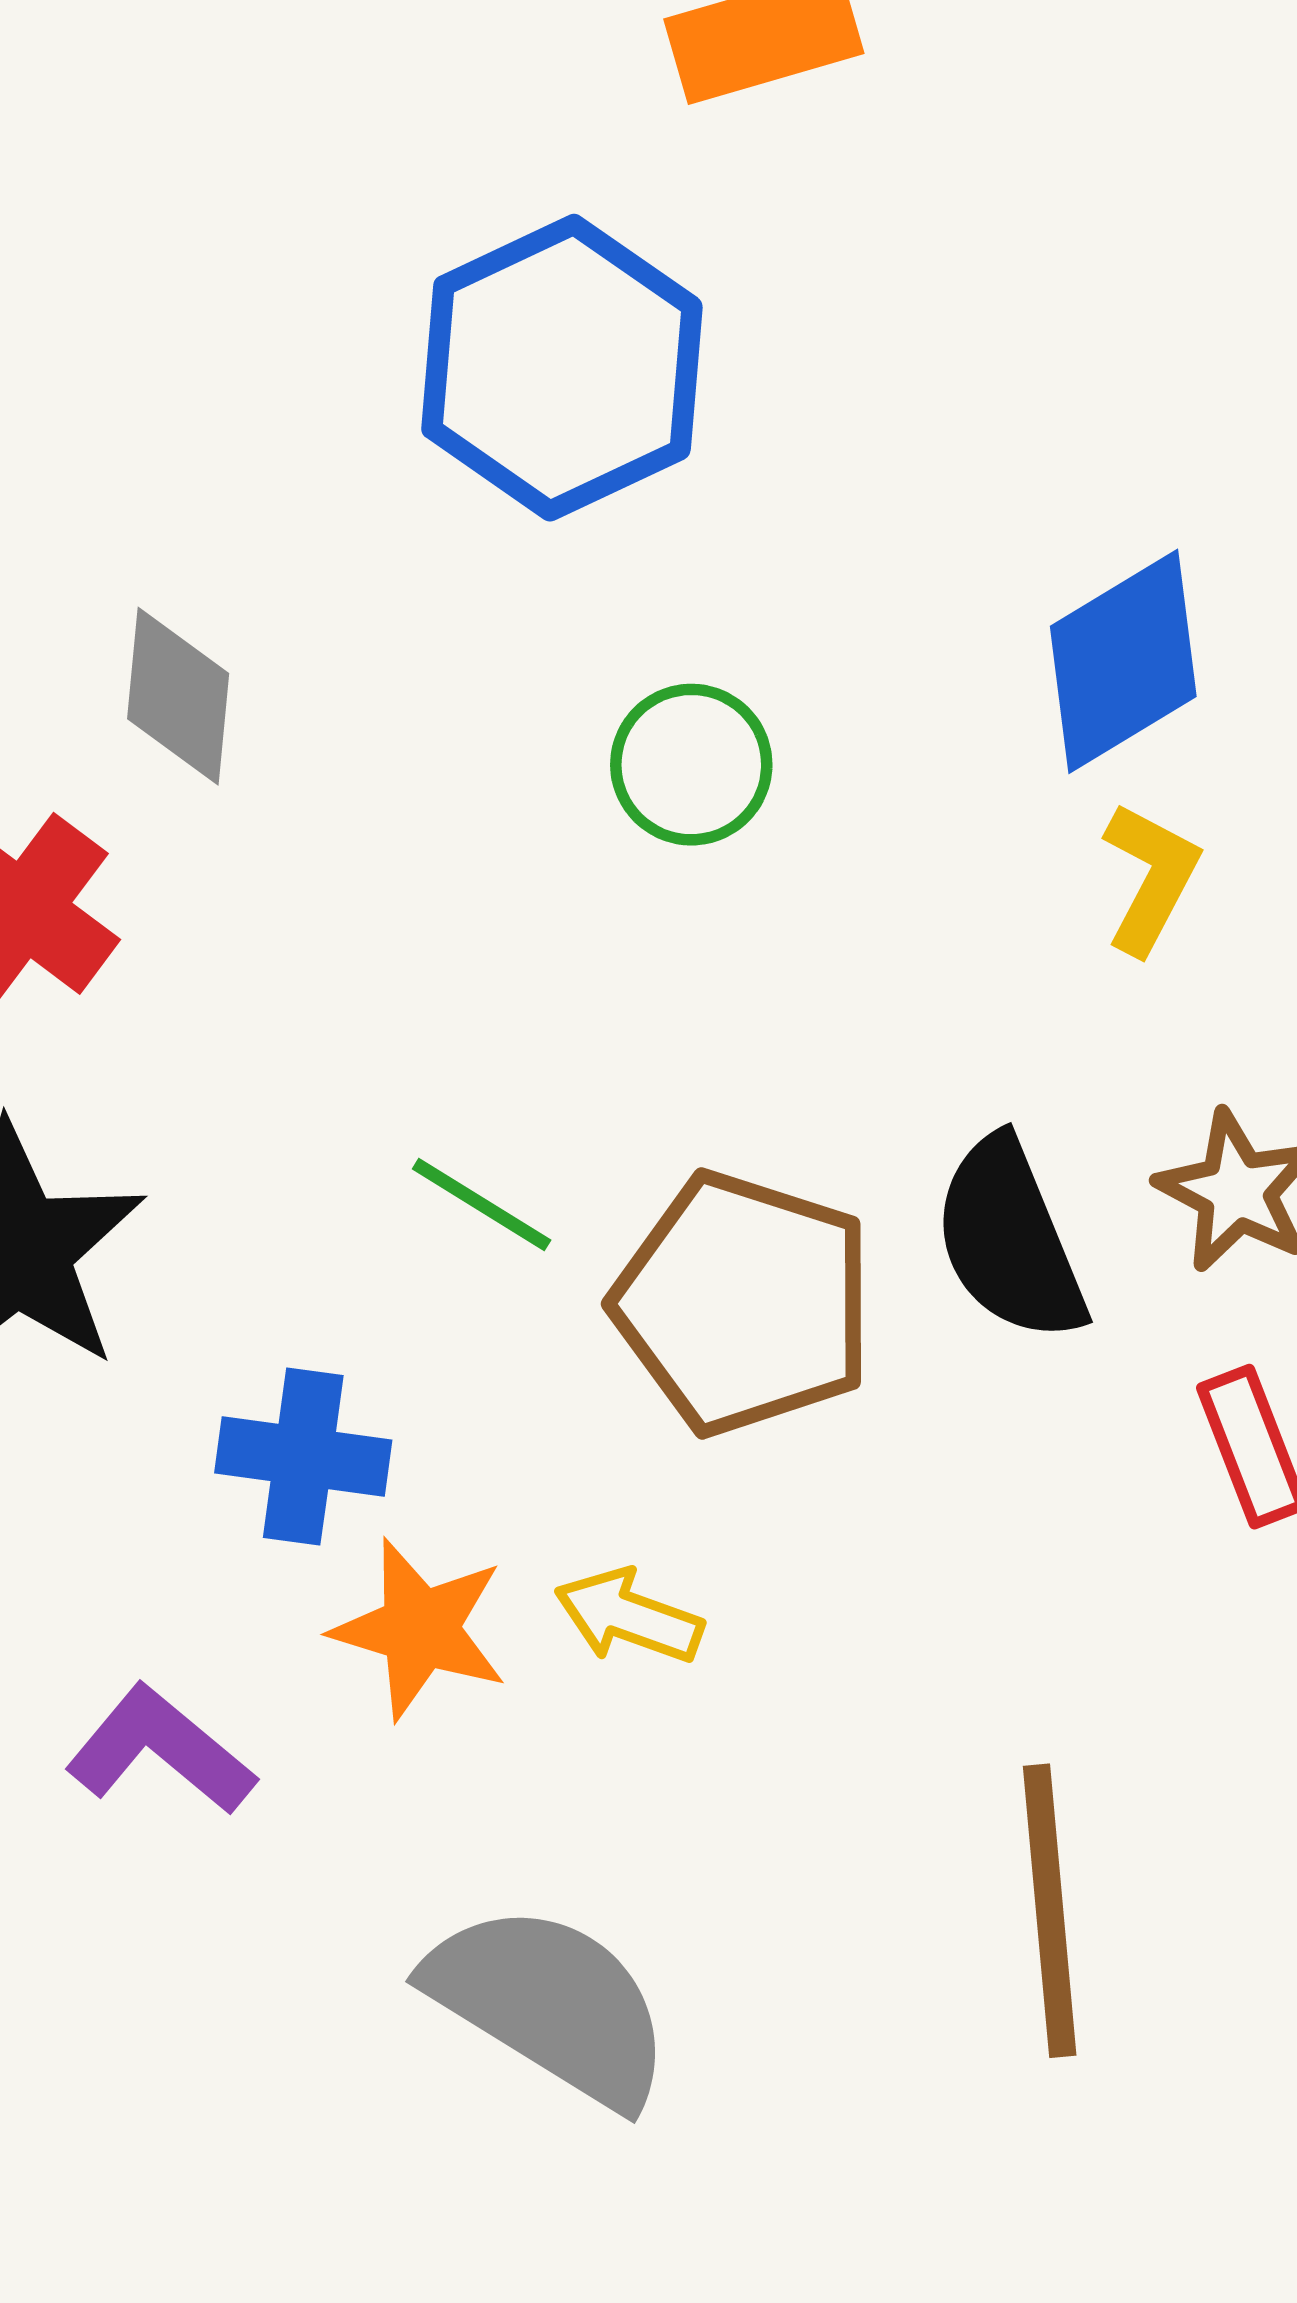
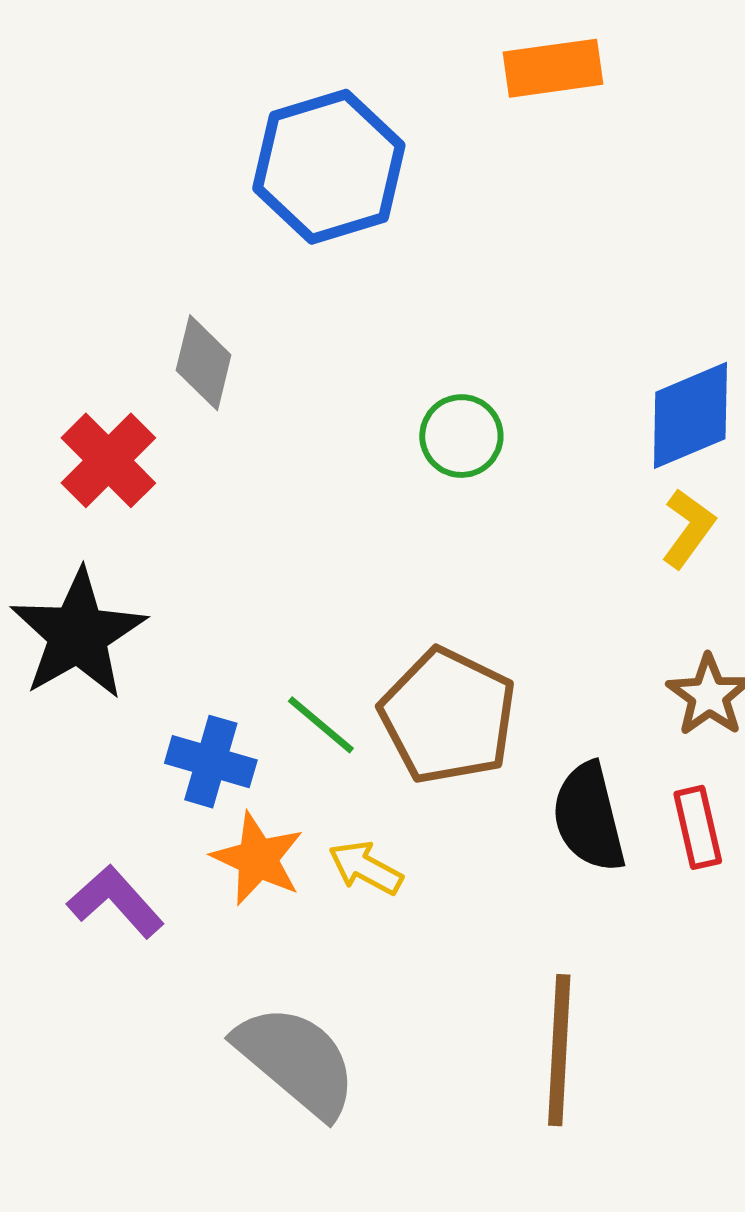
blue hexagon: (562, 368) -> (329, 167), moved
green line: (482, 1205) -> (321, 725), moved
black semicircle: (1009, 1240) -> (589, 817), moved

